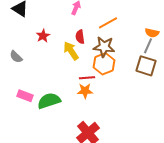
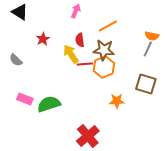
brown square: (146, 66) -> (146, 84), moved
red line: (87, 78) -> (85, 64), moved
orange star: (85, 91) -> (117, 101), moved

